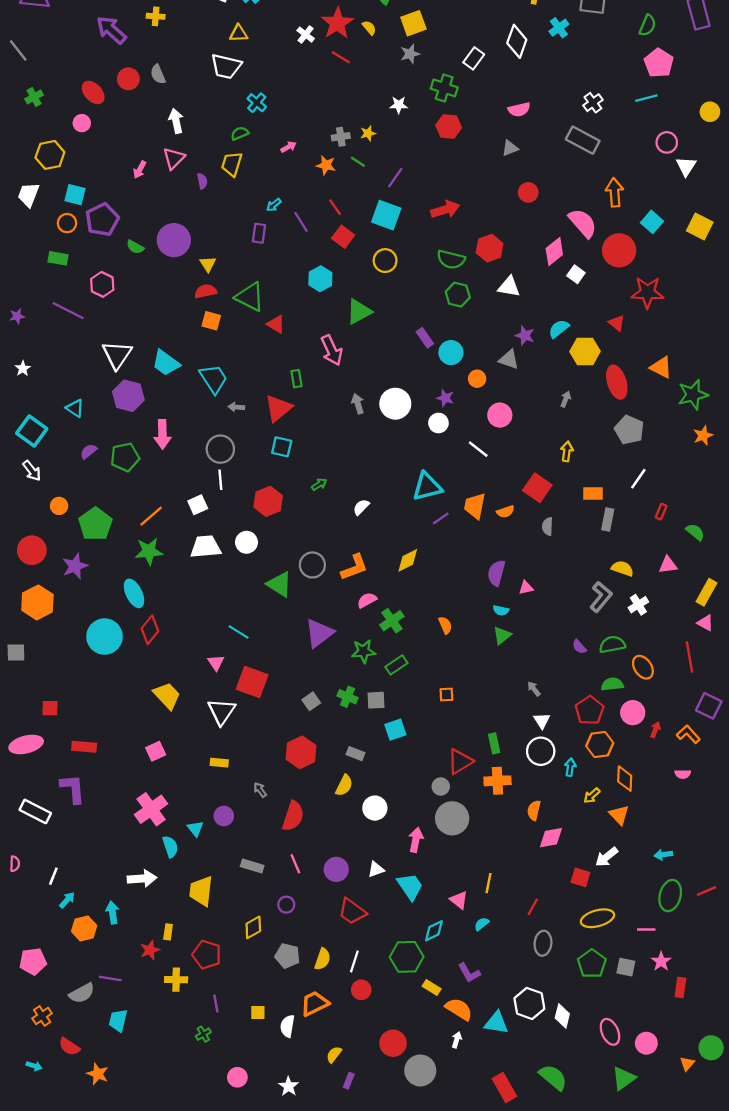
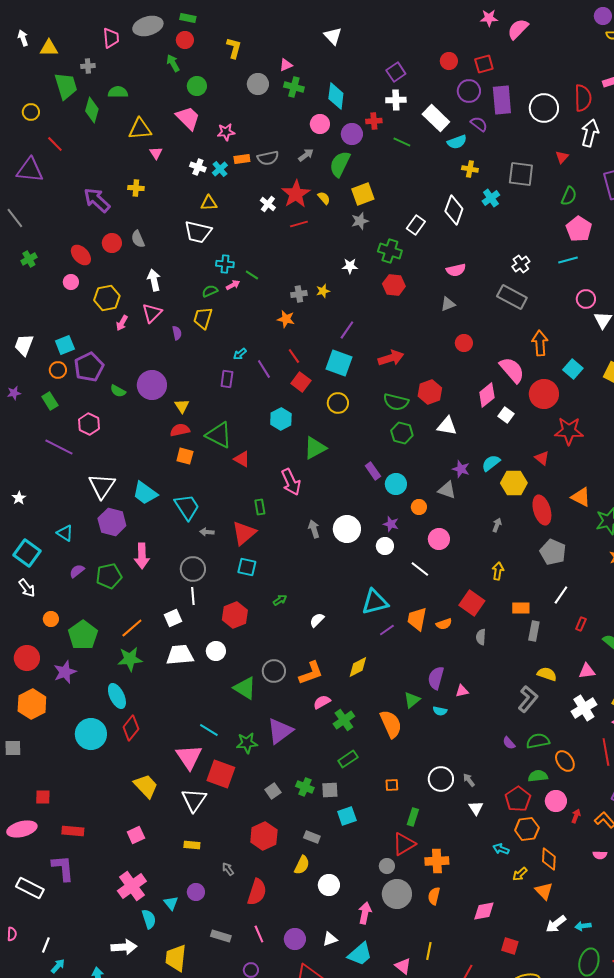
red line: (341, 57) -> (299, 224), turned -48
cyan cross: (257, 103) -> (225, 264), turned -36
pink arrow: (289, 147) -> (233, 285), moved
yellow hexagon: (50, 155) -> (107, 298), moved
green line: (358, 162) -> (252, 275), moved
cyan square: (75, 195) -> (65, 345), turned -36
green rectangle: (58, 258) -> (50, 401), turned 48
purple star: (17, 316) -> (14, 393), moved
white cross: (638, 605) -> (584, 708), moved, size x1.4
orange semicircle: (445, 625) -> (391, 724), size x1.8
green triangle: (502, 635) -> (412, 700), moved
green star: (363, 651) -> (247, 743), moved
pink triangle: (216, 663) -> (189, 757), size x1.8
green rectangle: (494, 743) -> (413, 817), moved, turned 30
white circle: (541, 751) -> (441, 779), moved
cyan arrow: (570, 767) -> (501, 849), turned -77
orange semicircle: (534, 810) -> (434, 896), moved
white arrow: (607, 857) -> (556, 924), moved
cyan trapezoid: (410, 886) -> (360, 954), turned 84

